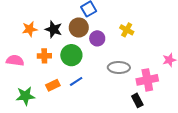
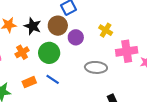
orange cross: (44, 56) -> (22, 52), turned -32
pink cross: (147, 80) -> (127, 51), moved
blue line: (76, 81) -> (53, 79), turned 64

